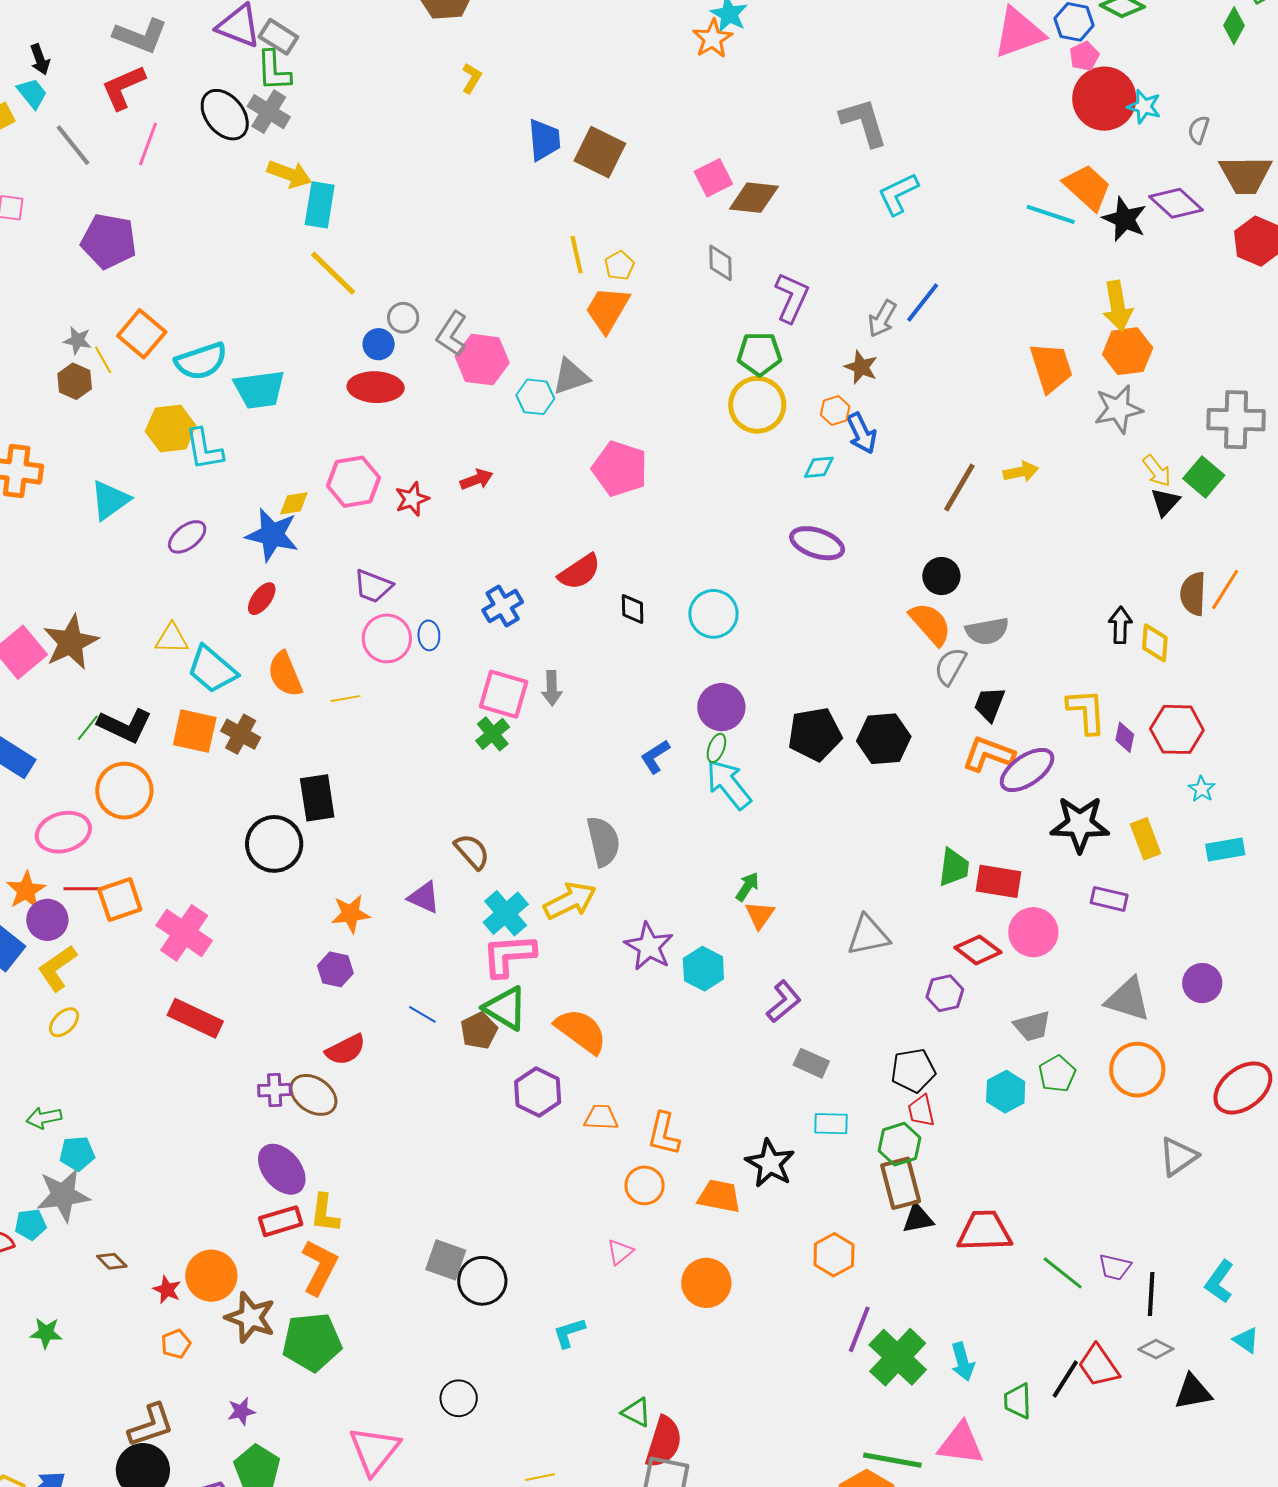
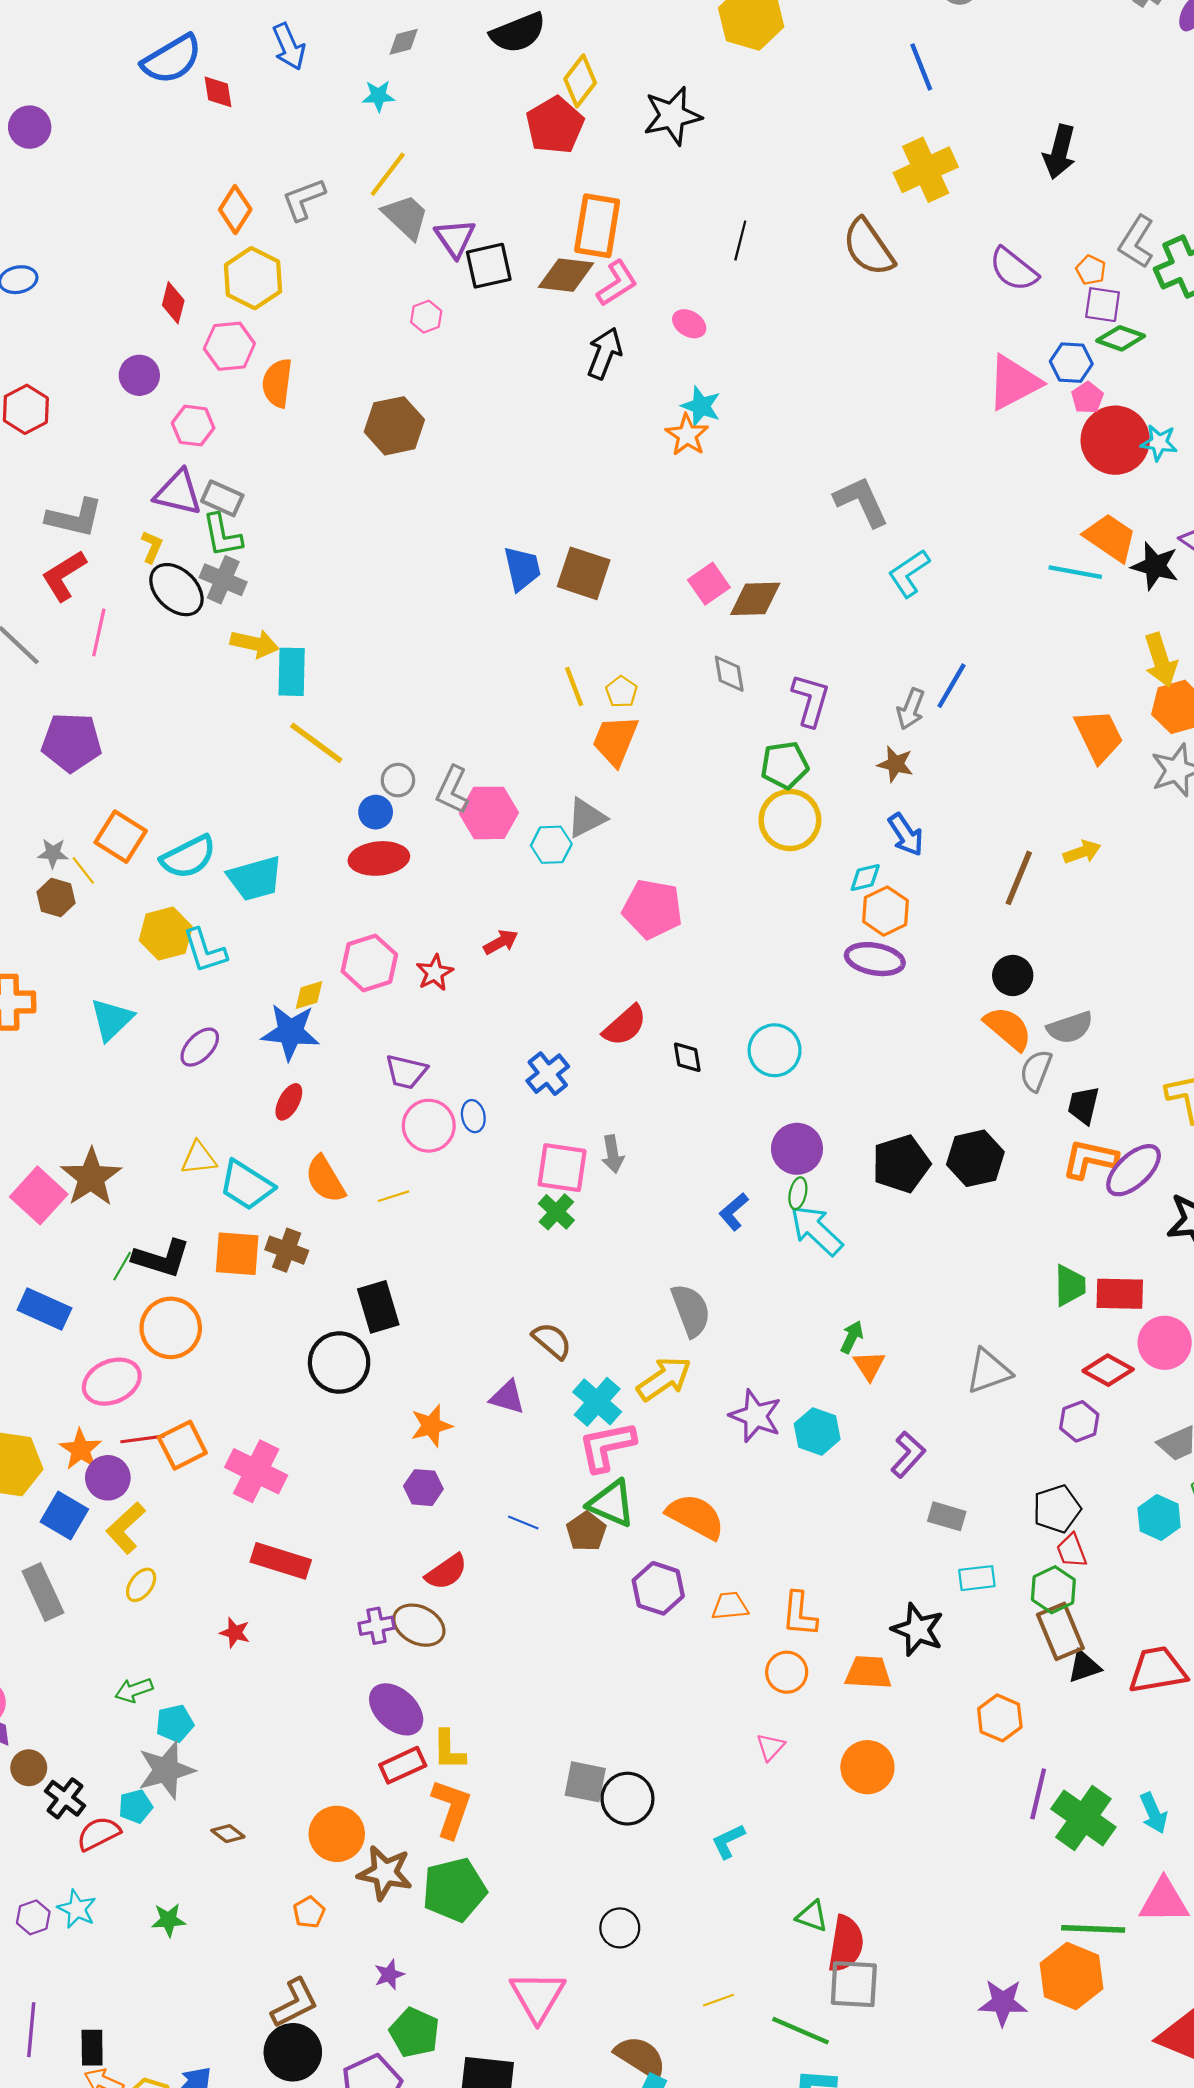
yellow L-shape: (472, 78) -> (152, 547), moved
orange hexagon: (835, 411) -> (885, 911), moved, size x1.5
red star: (167, 1290) -> (235, 1633), moved

